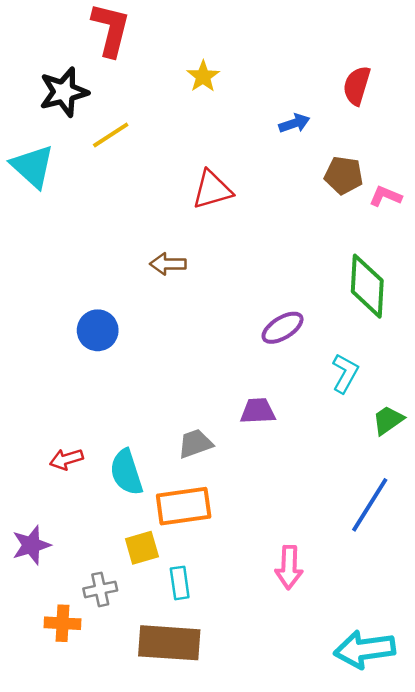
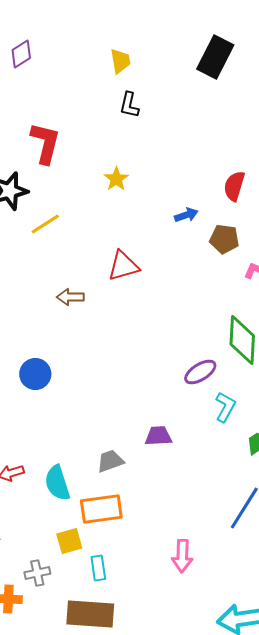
brown pentagon: (344, 175) -> (224, 239), moved
brown arrow: (168, 264) -> (70, 297), moved
purple ellipse: (283, 328) -> (200, 372), moved

